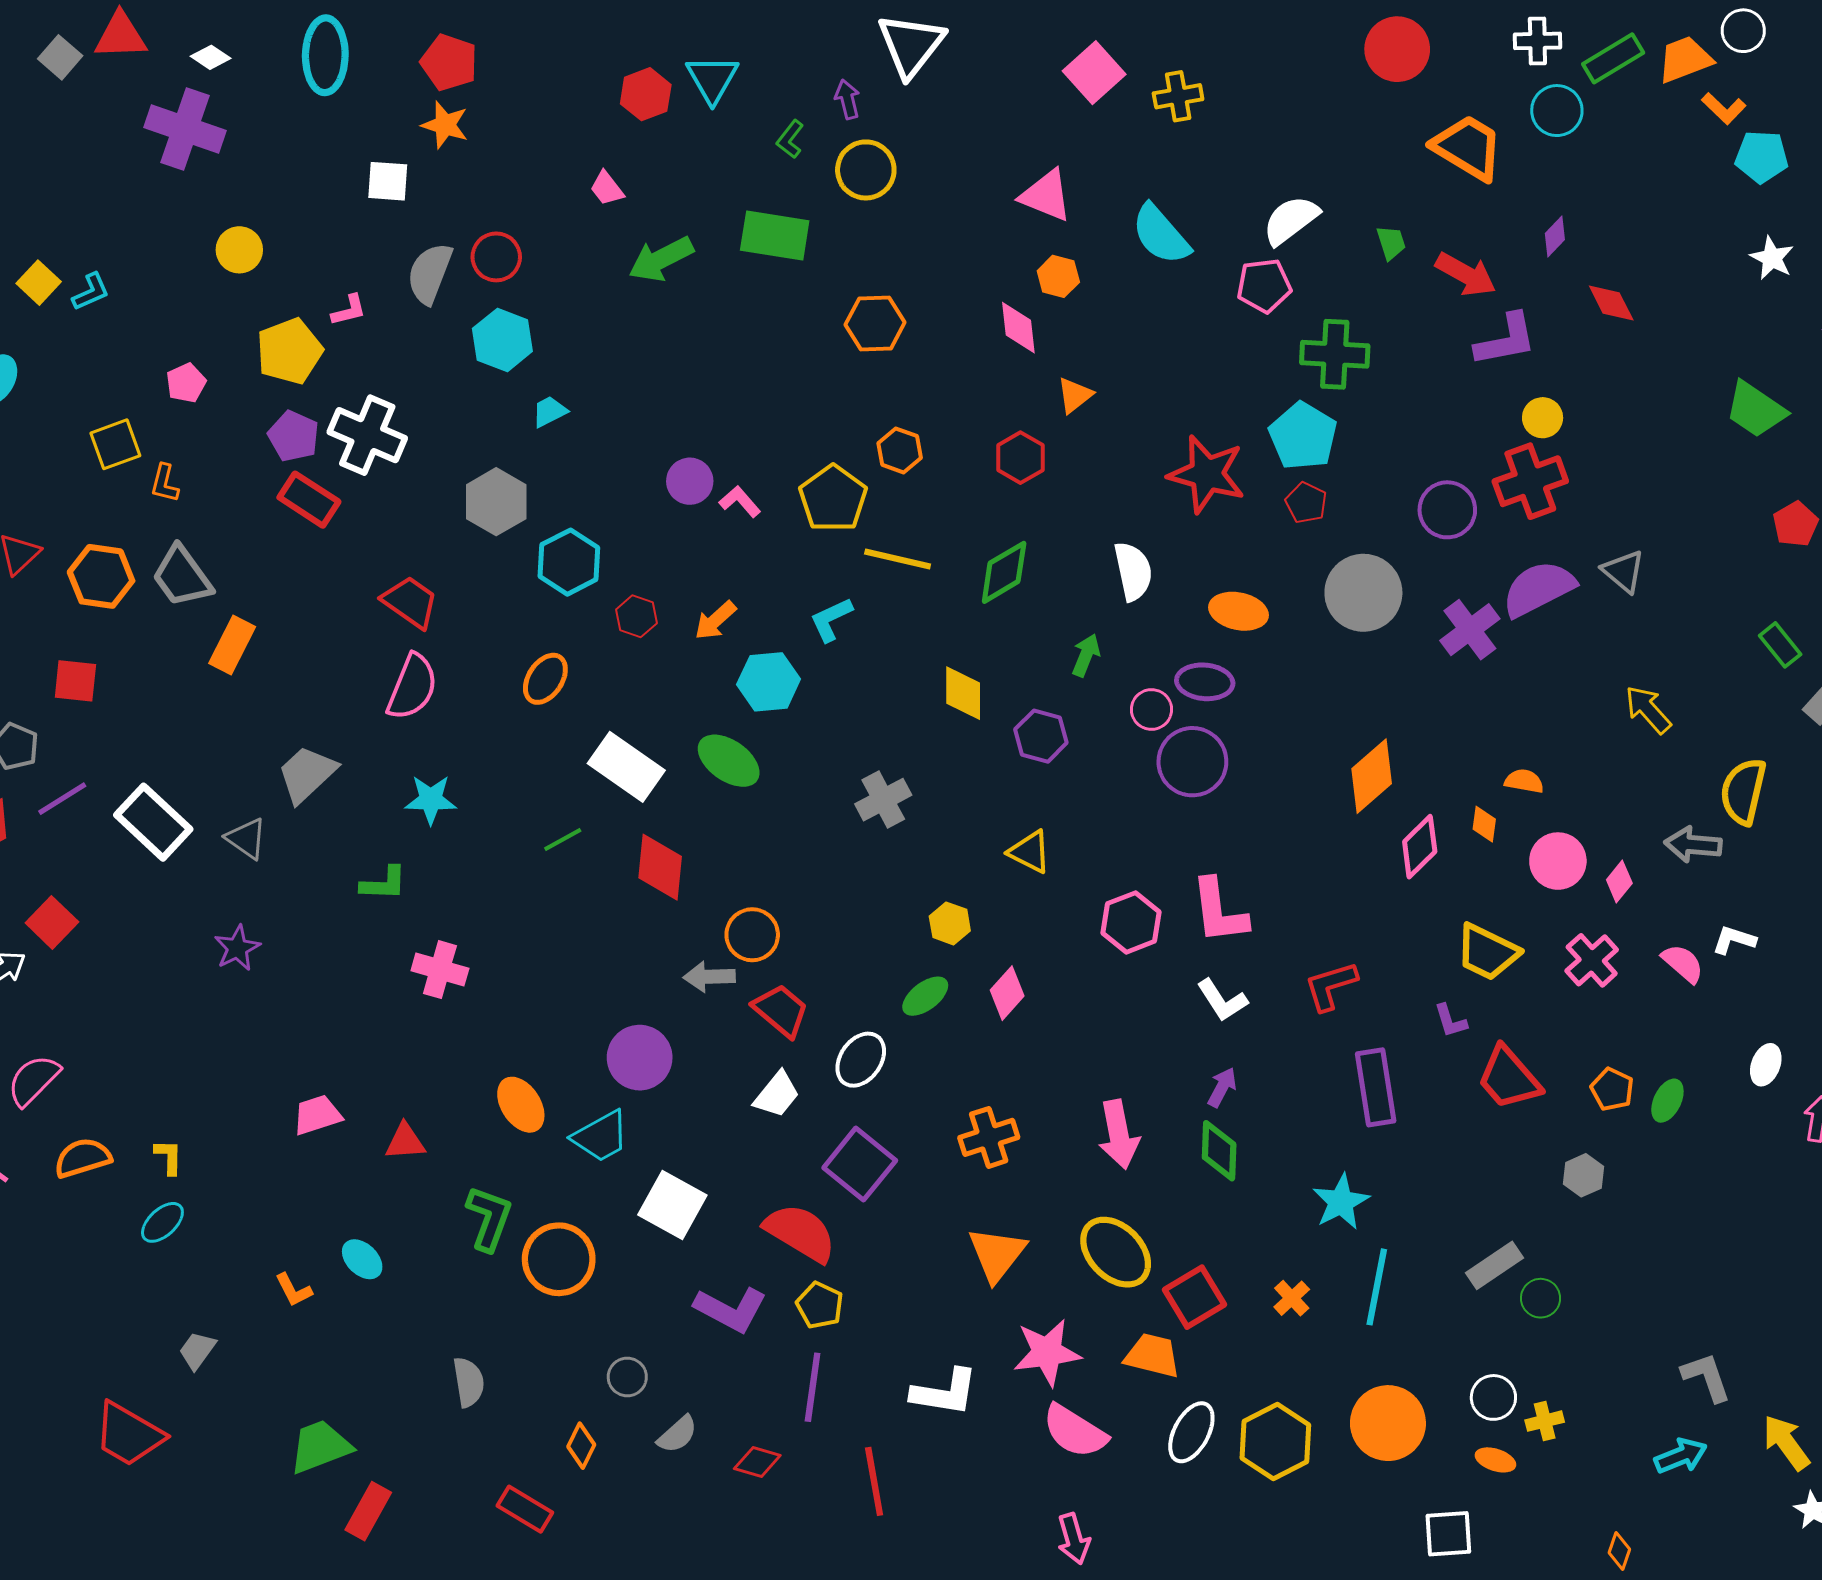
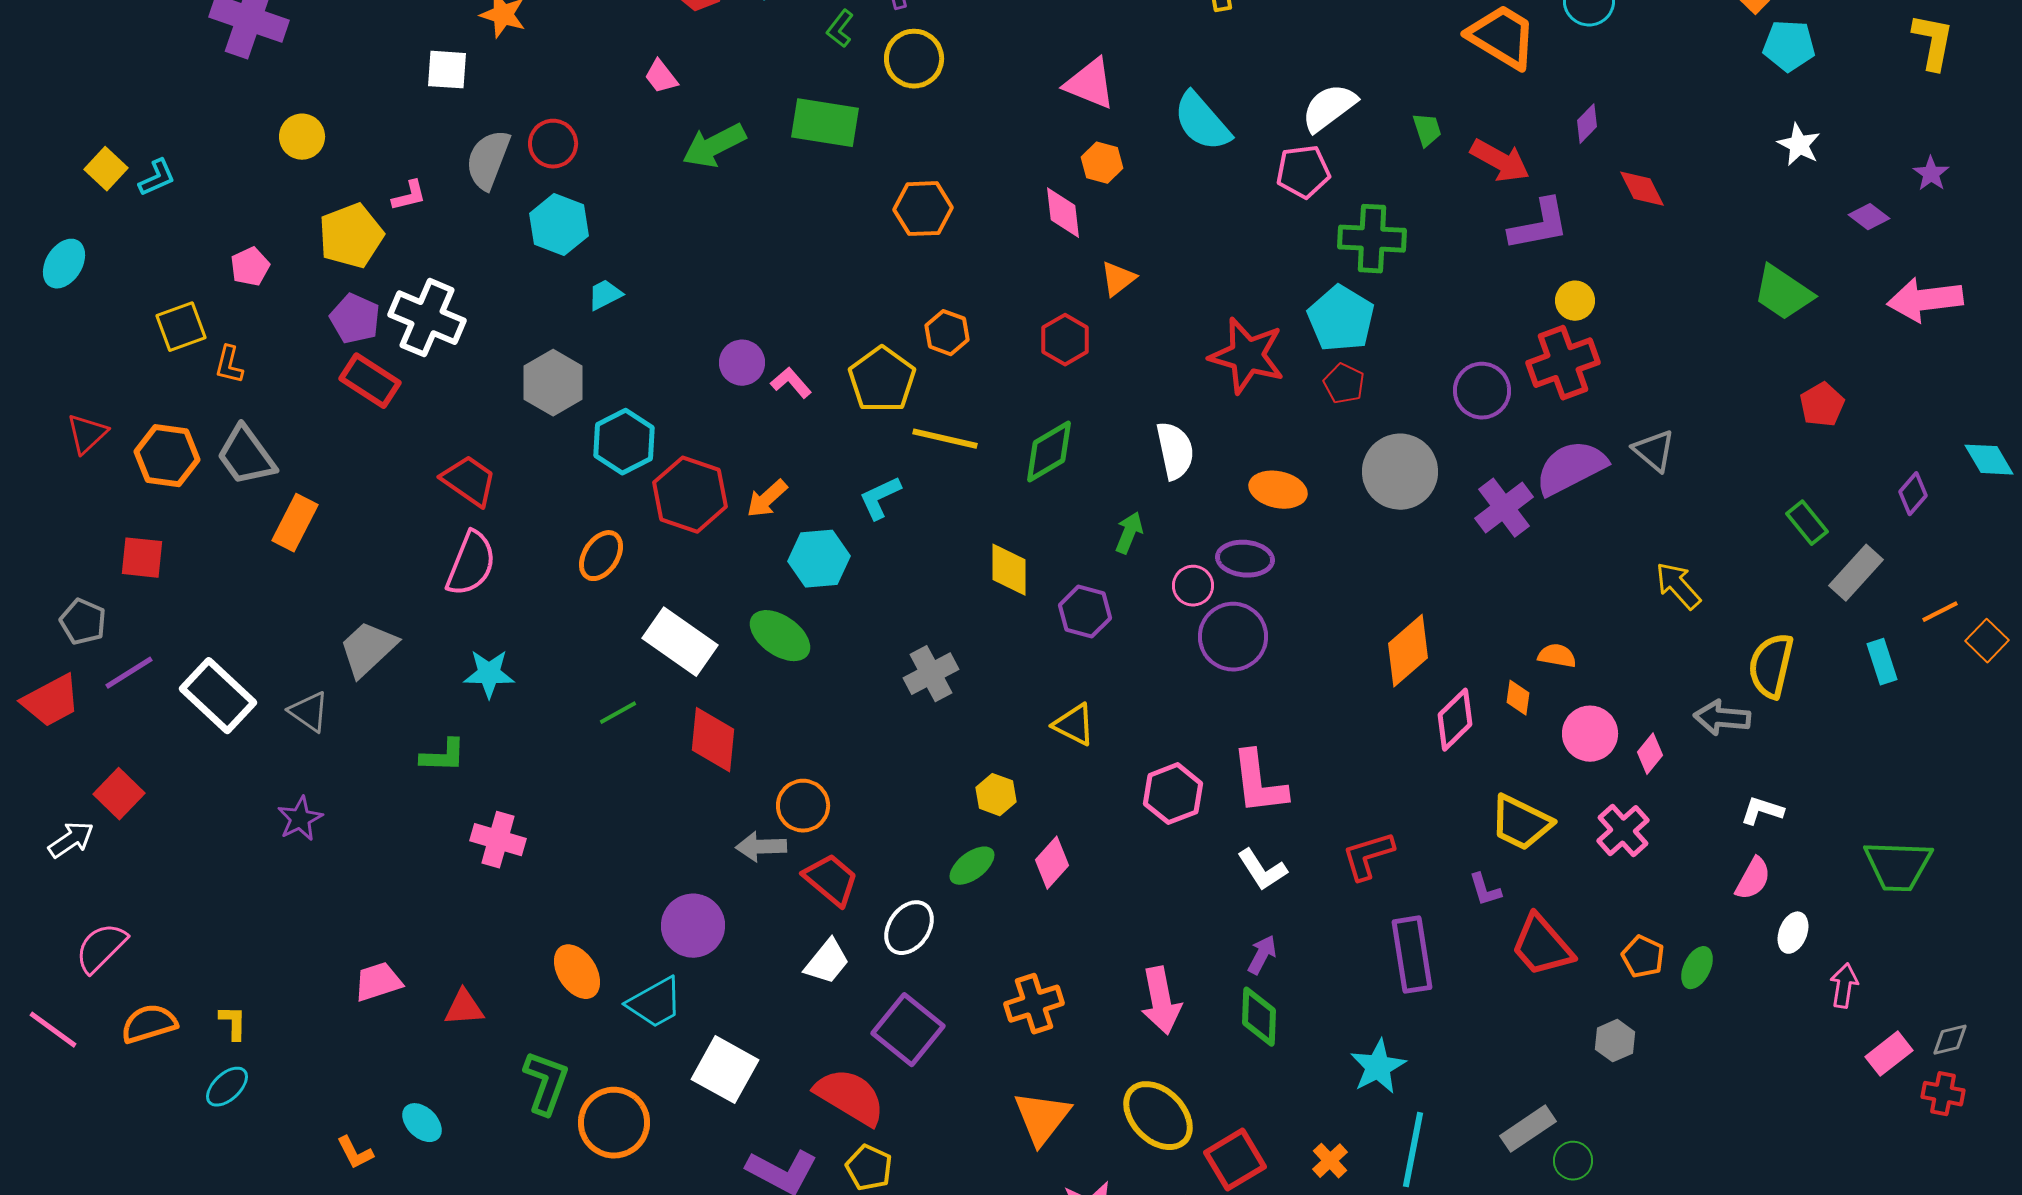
red hexagon: (637, 616) -> (690, 495), size x1.8
pink semicircle: (1683, 963) -> (1753, 879), moved, turned 78

